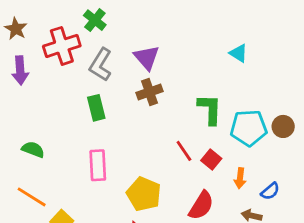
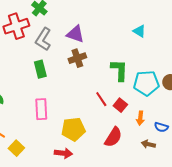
purple triangle: (147, 57) -> (75, 34), turned -30
blue semicircle: (270, 191) -> (161, 127), turned 56
yellow pentagon: (144, 194) -> (73, 129), turned -30

